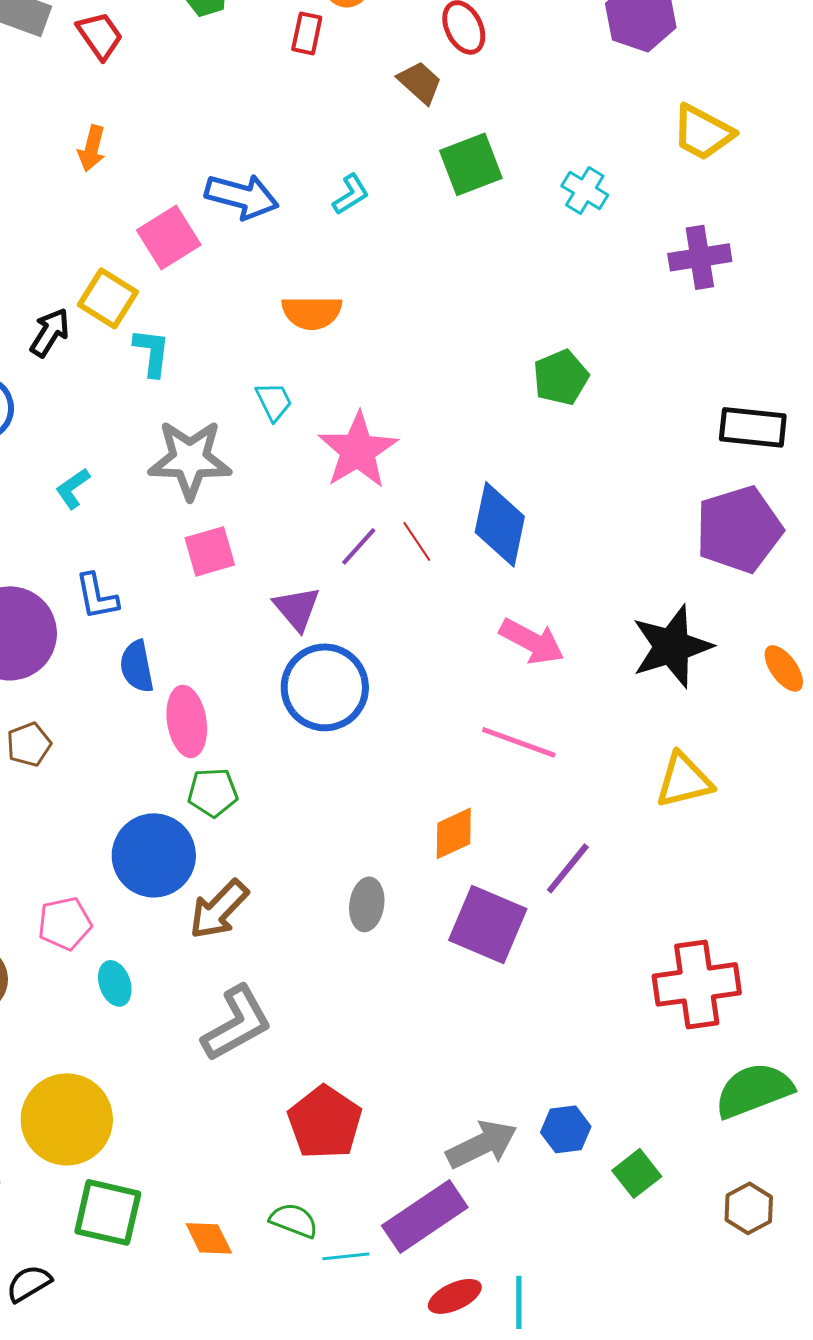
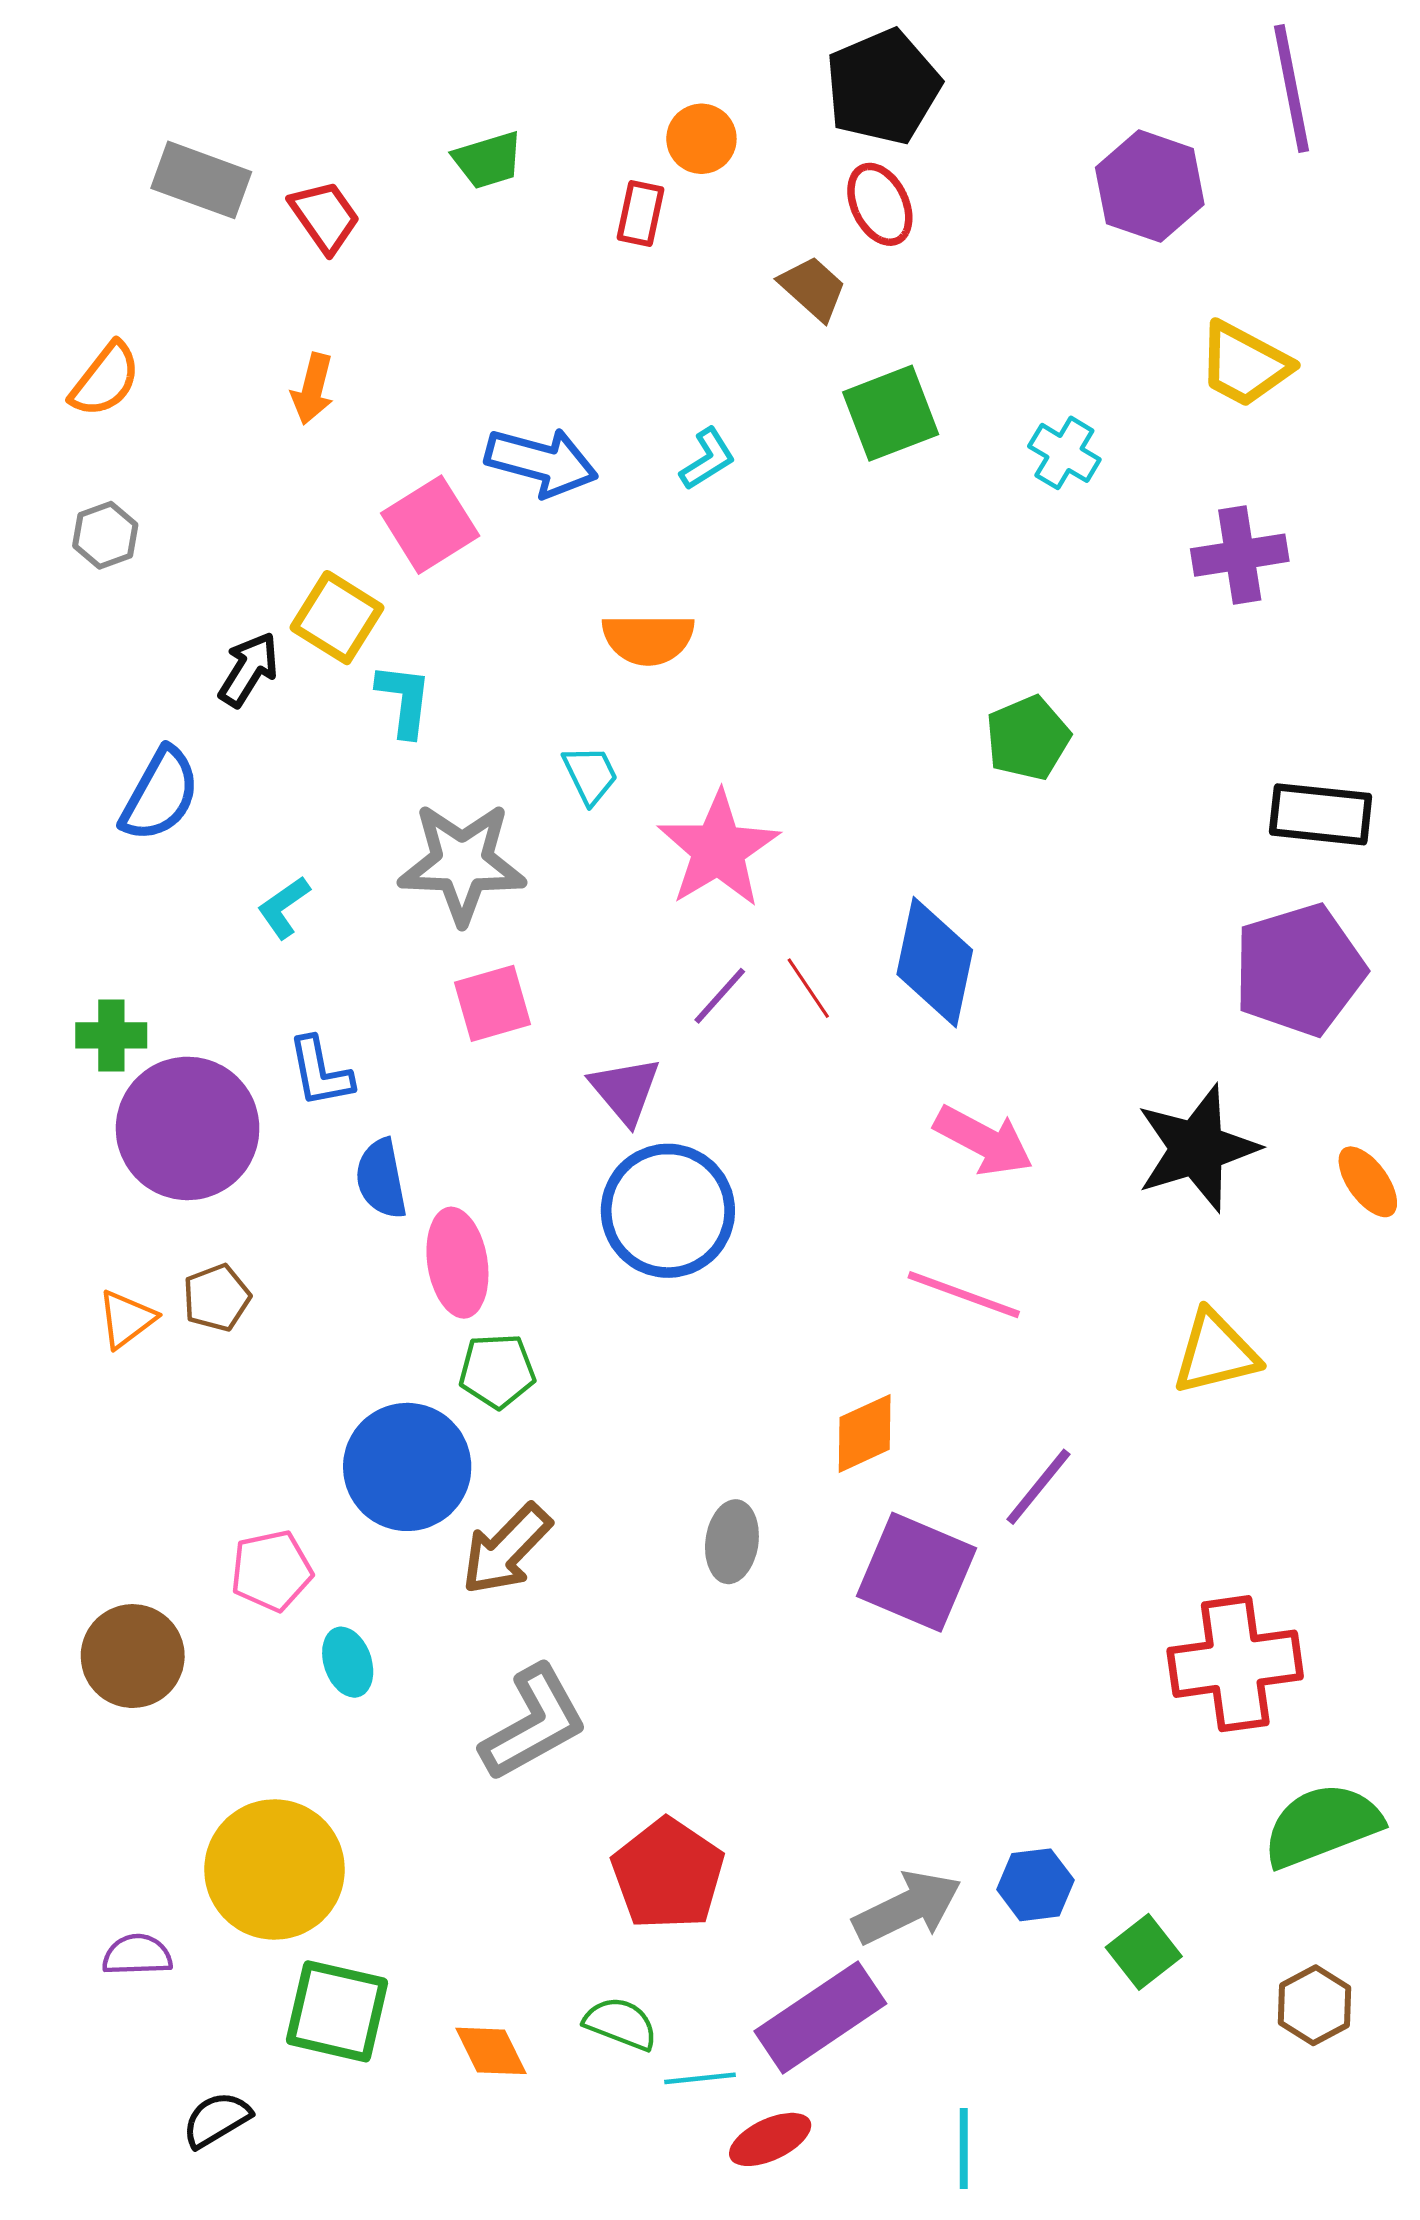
red ellipse: (455, 1296) -> (770, 2139), moved

